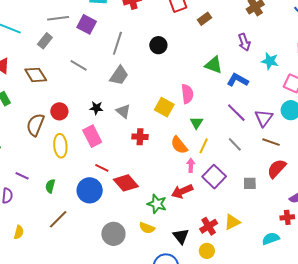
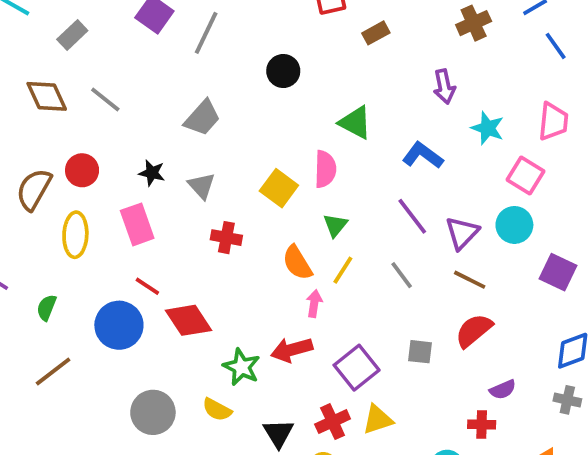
gray line: (117, 43) -> (206, 33), moved
gray line: (79, 65) -> (105, 99), moved
green triangle: (214, 65) -> (355, 123), moved
purple square: (214, 177) -> (357, 368), moved

